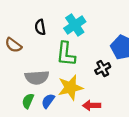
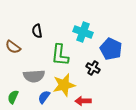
cyan cross: (75, 25) -> (83, 32), moved, turned -36
black cross: (103, 69) -> (93, 68), turned -32
green semicircle: (28, 101) -> (13, 97), moved

